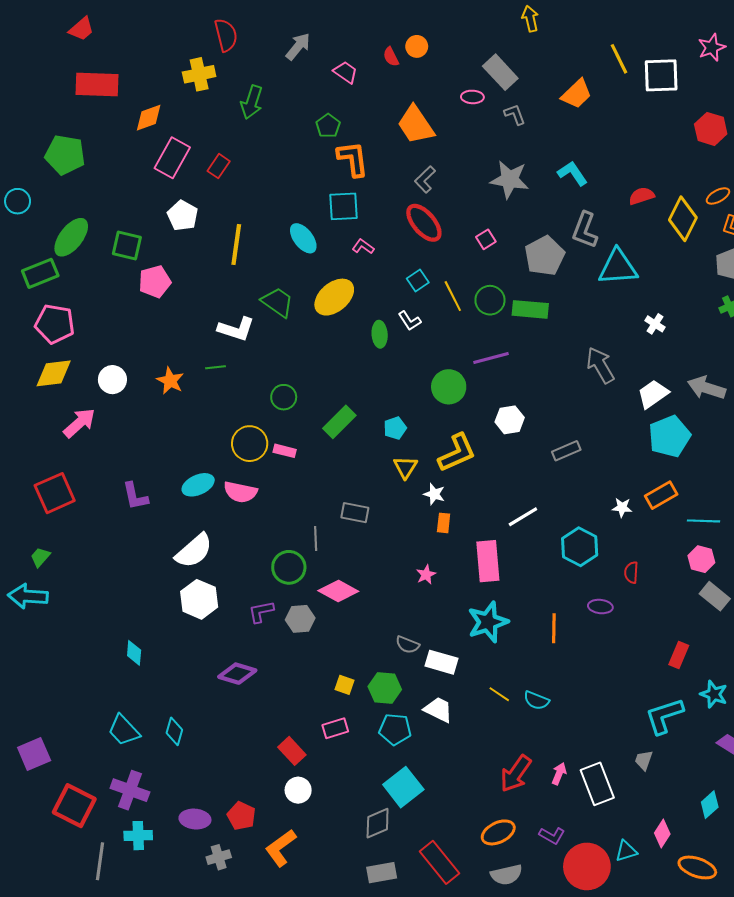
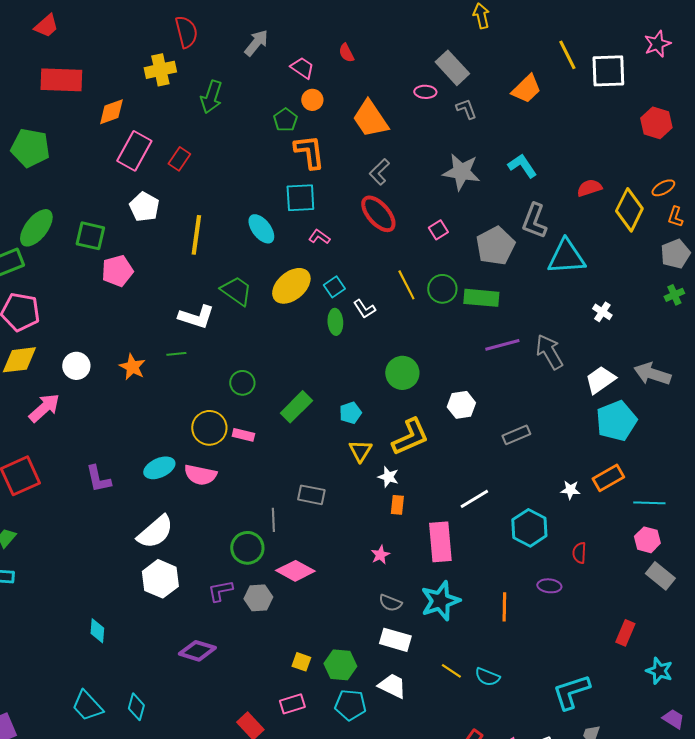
orange circle: (417, 46) -> (312, 100), moved
cyan square: (418, 281) -> (334, 287), moved
purple line: (491, 358) -> (502, 345), moved
gray semicircle: (407, 645) -> (390, 603), moved
cyan L-shape: (664, 716) -> (571, 692), moved

